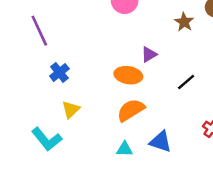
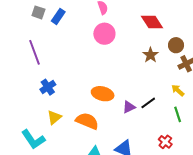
purple triangle: (149, 54) -> (129, 107), moved
orange semicircle: (131, 110) -> (87, 121), moved, turned 50

